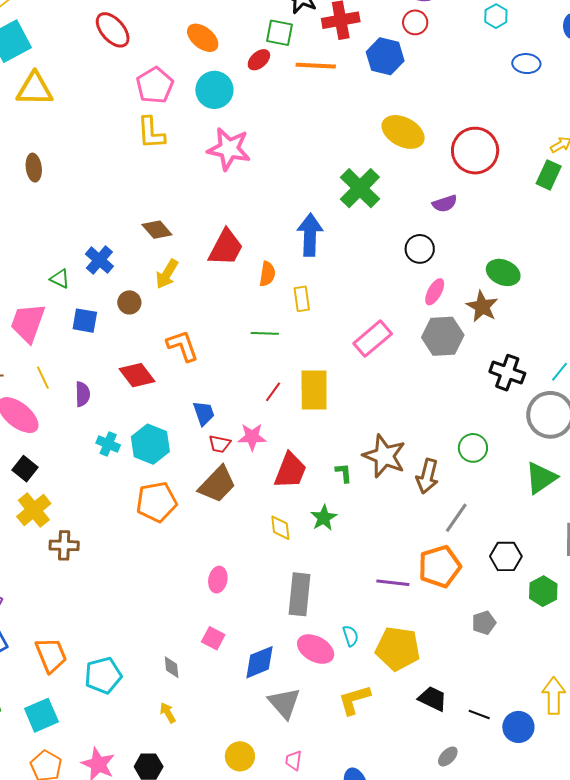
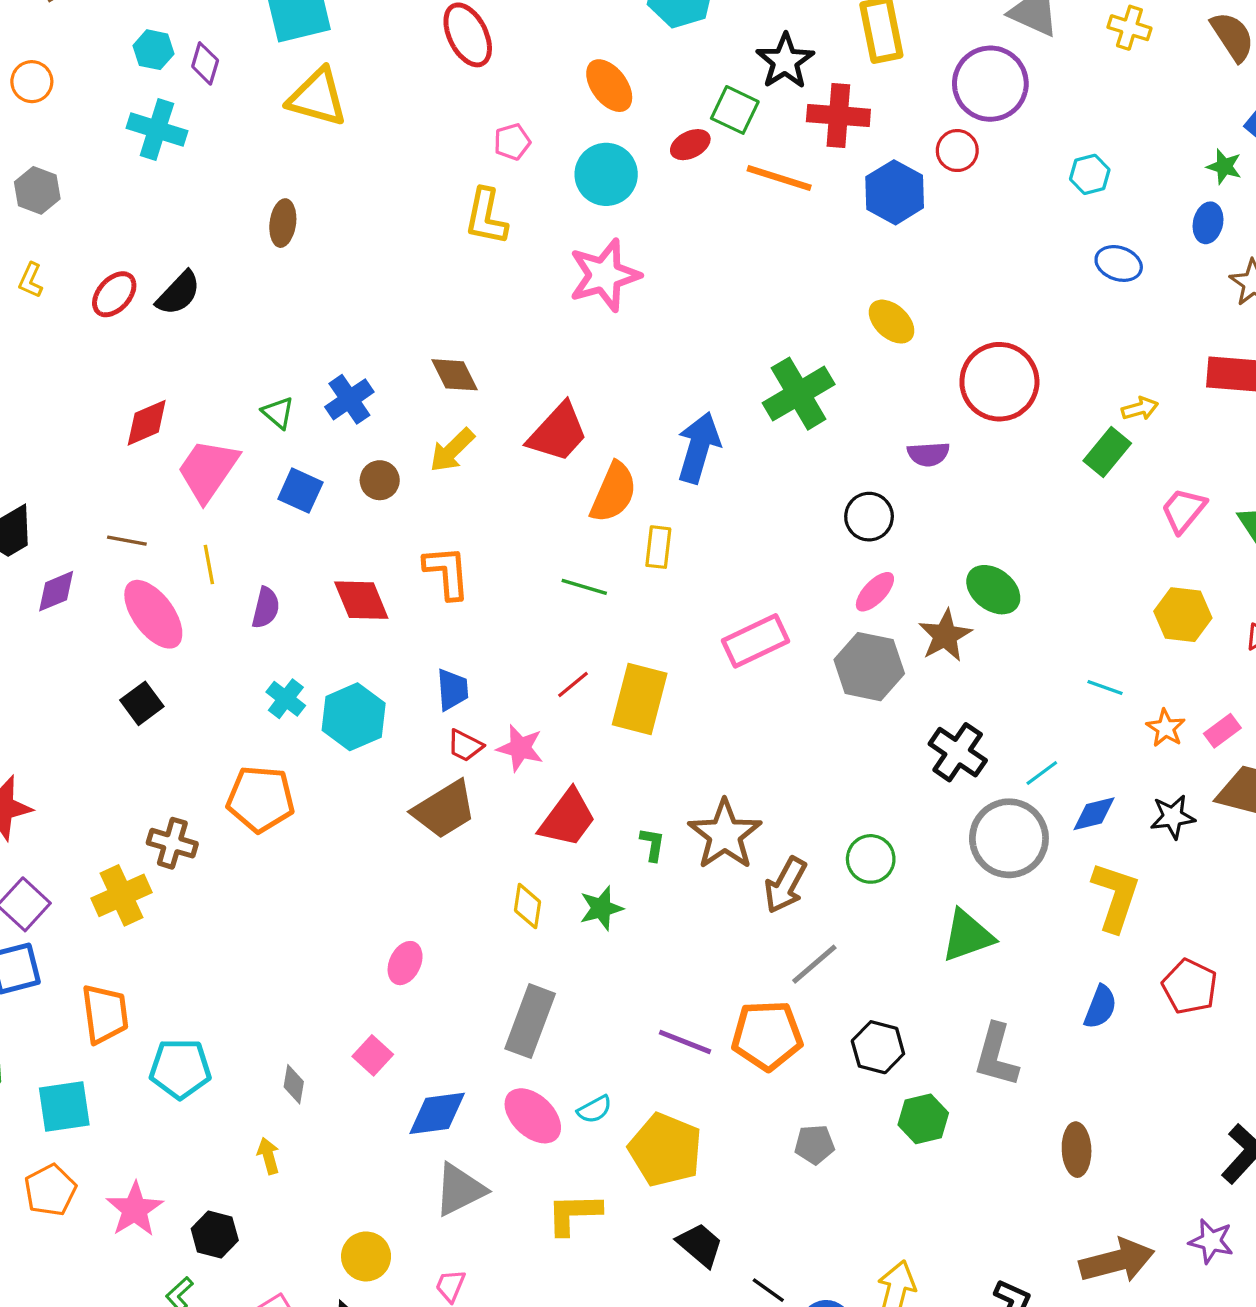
pink pentagon: (155, 85) -> (512, 142), size x0.6
yellow ellipse: (403, 132) -> (892, 322), size x0.7
pink star: (229, 149) -> (604, 275), turned 30
orange semicircle: (267, 274) -> (614, 492), size x1.5
orange pentagon: (157, 502) -> (261, 799), moved
yellow cross: (34, 510) -> (121, 895), moved
cyan semicircle: (350, 636) -> (595, 1109), turned 65
gray triangle: (284, 703) -> (460, 1190), turned 30

